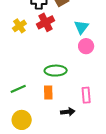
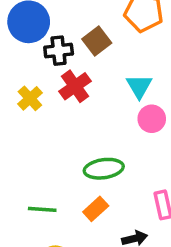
green line: (18, 89) -> (42, 209), turned 35
orange rectangle: (48, 92) -> (96, 209), turned 56

